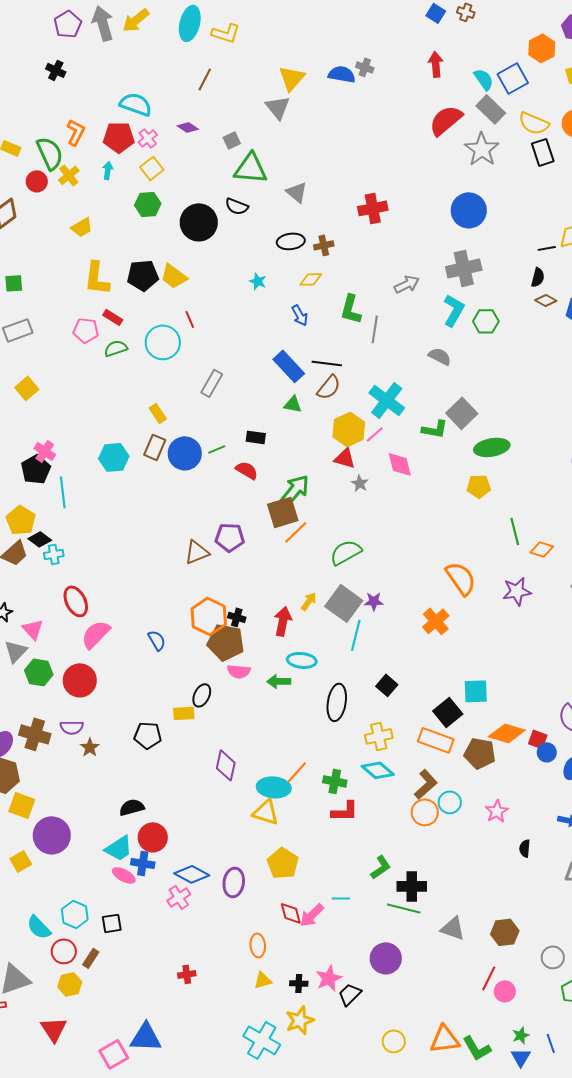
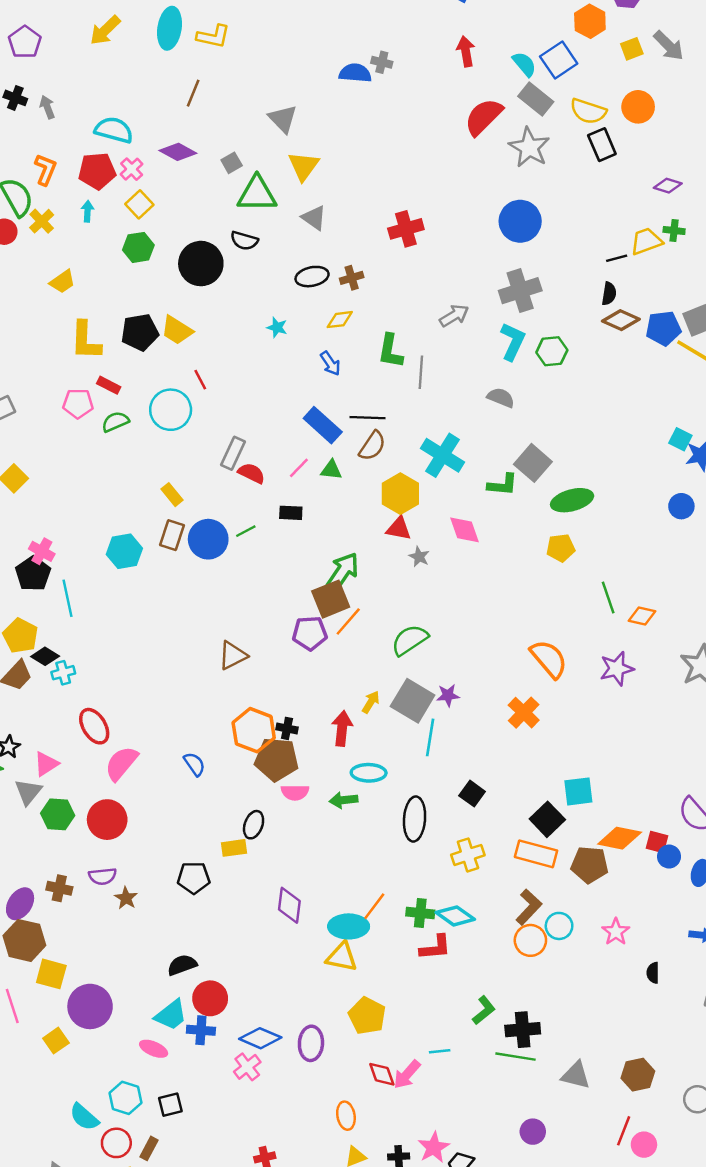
gray arrow: (103, 23) -> (47, 107), moved, size x0.6
yellow triangle: (292, 78) -> (304, 166), moved
purple diamond: (188, 127) -> (178, 152), size x1.4
brown diamond: (546, 300) -> (621, 320), size x1.4
pink line: (375, 434) -> (299, 468), moved
red semicircle: (247, 470) -> (251, 473), moved
purple pentagon: (230, 537) -> (310, 633), moved
pink triangle: (33, 629) -> (46, 764), turned 45
brown cross: (35, 734) -> (59, 888), size x0.7
cyan diamond: (378, 770) -> (455, 916), moved
pink ellipse: (124, 875) -> (154, 1049), moved
purple circle: (386, 958) -> (533, 1132), moved, size x0.7

